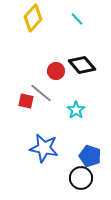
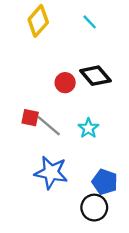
gray line: (41, 93) -> (49, 126), moved

